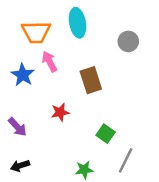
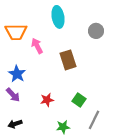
orange trapezoid: (36, 32) -> (16, 32), moved
blue star: (23, 75) -> (17, 74), moved
red star: (60, 112) -> (47, 100), moved

